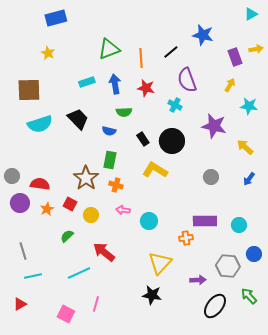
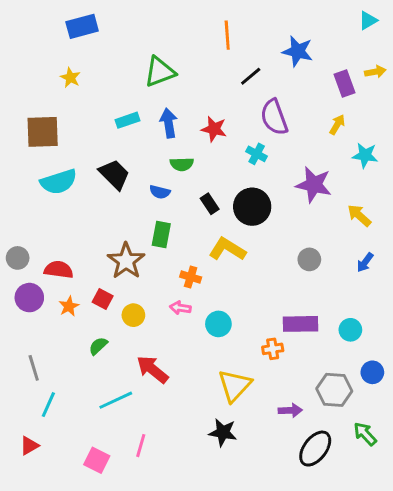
orange line: (141, 58) -> (227, 35), moved
orange cross: (116, 185) -> (191, 277), moved
cyan line: (33, 276) -> (48, 405), turned -54

